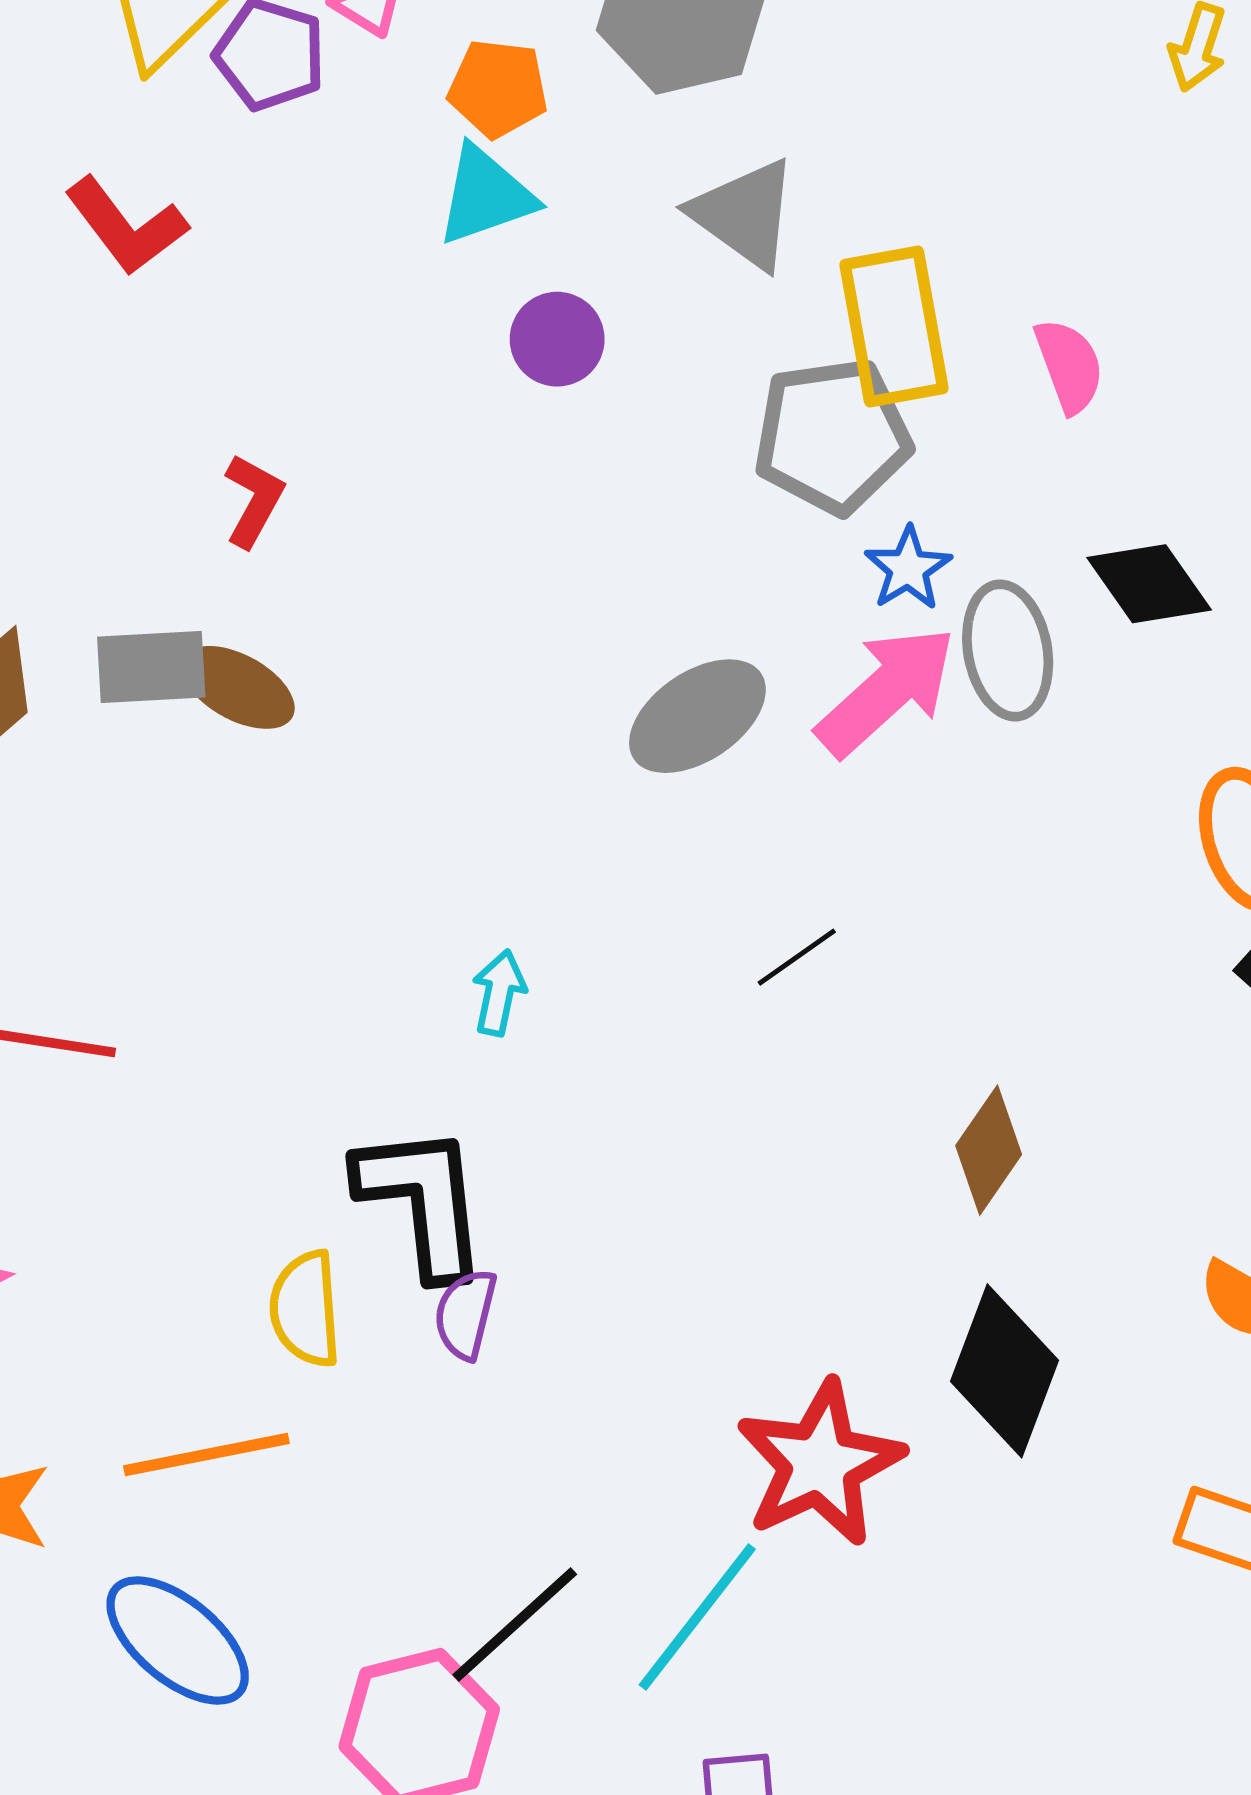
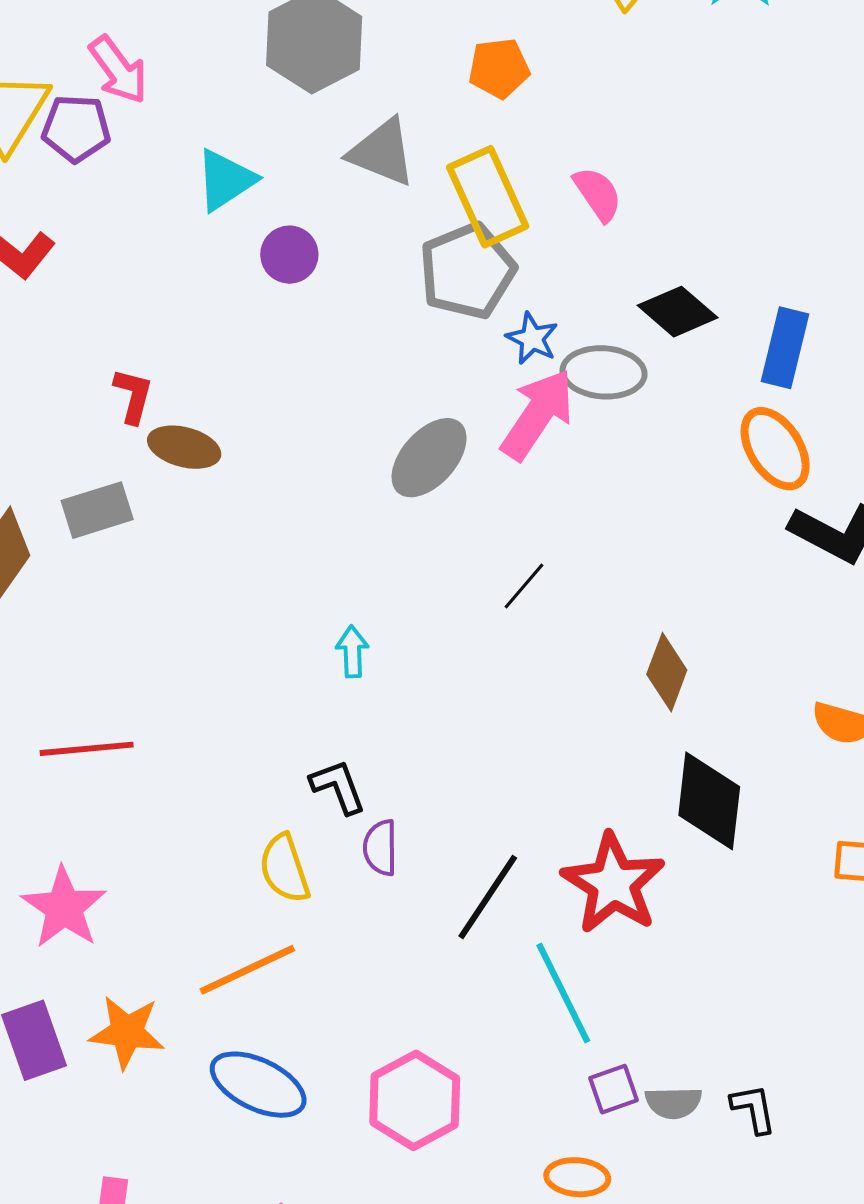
orange pentagon: (498, 89) -> (499, 68), moved
gray ellipse: (1008, 650) -> (604, 372), turned -62
brown ellipse: (238, 687) -> (184, 447), moved
black L-shape: (423, 1201) -> (338, 787), size x0.6
cyan line: (697, 1617) -> (563, 993), turned -50
black line: (515, 1625) -> (488, 897), moved

